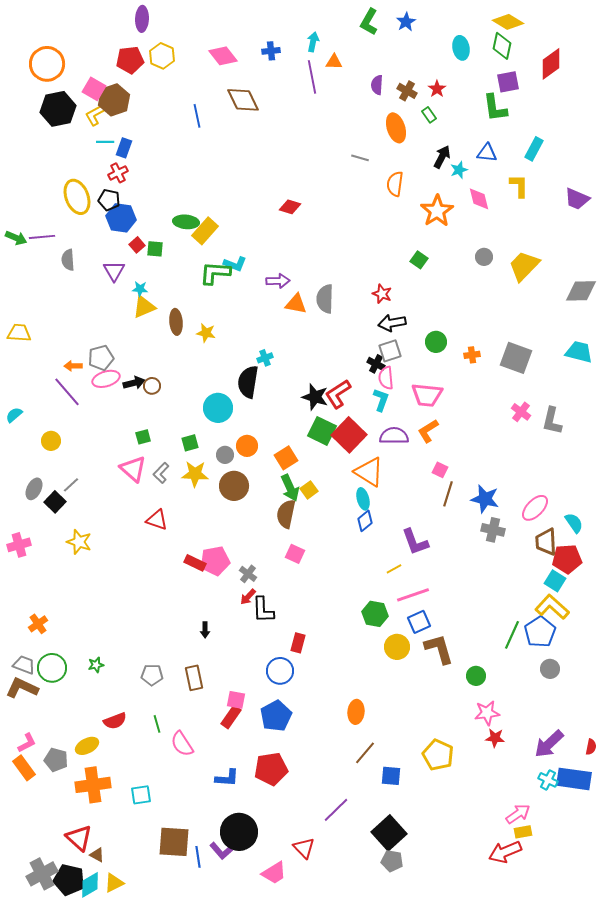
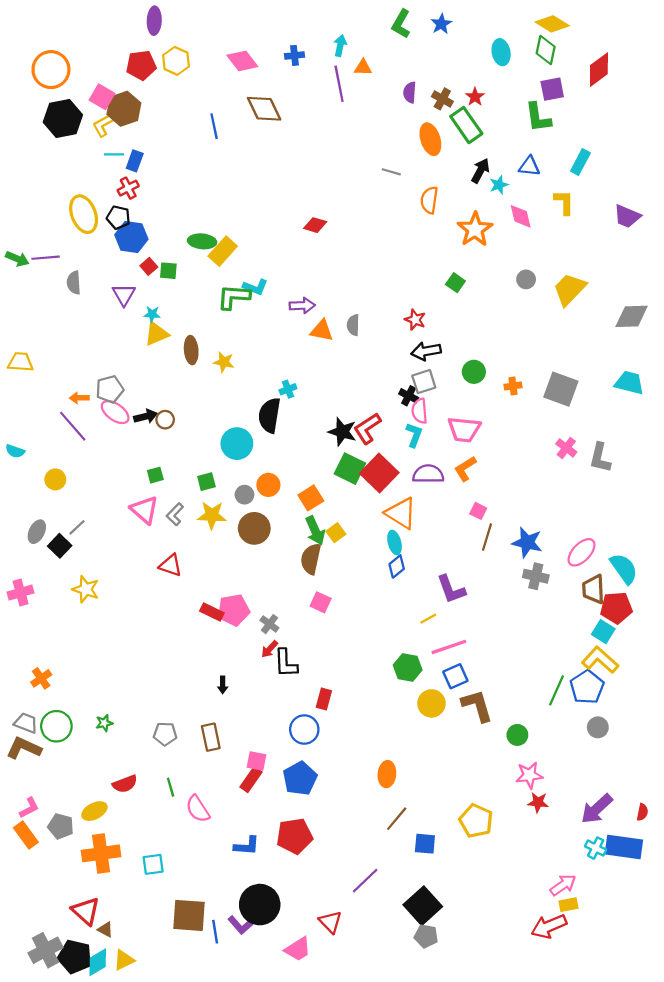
green rectangle: (429, 115) -> (466, 125), size x2.0
gray semicircle: (325, 299) -> (353, 325), size x0.7
pink ellipse: (106, 379) -> (115, 412), turned 52
cyan semicircle: (14, 415) -> (15, 451), turned -120
cyan semicircle: (574, 523) -> (624, 569), size x1.4

